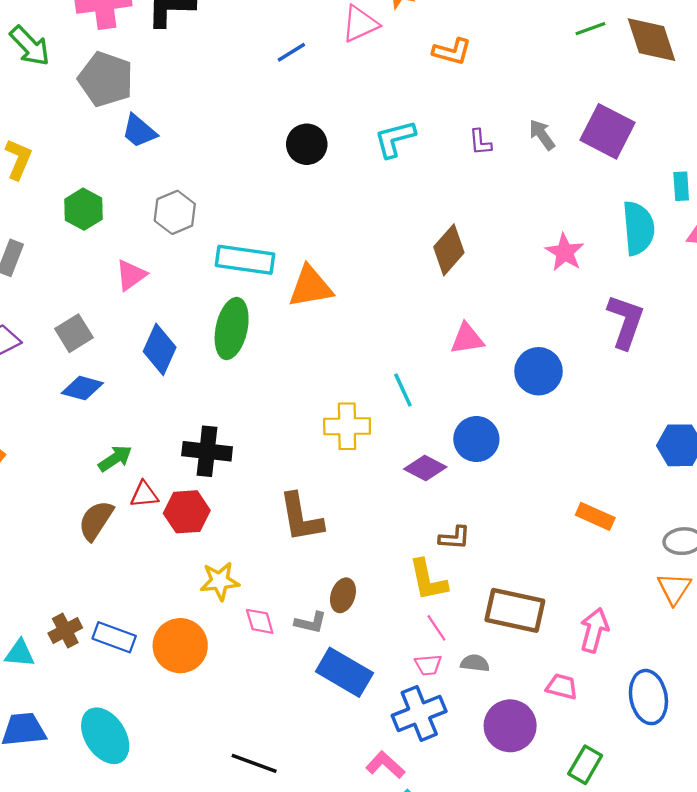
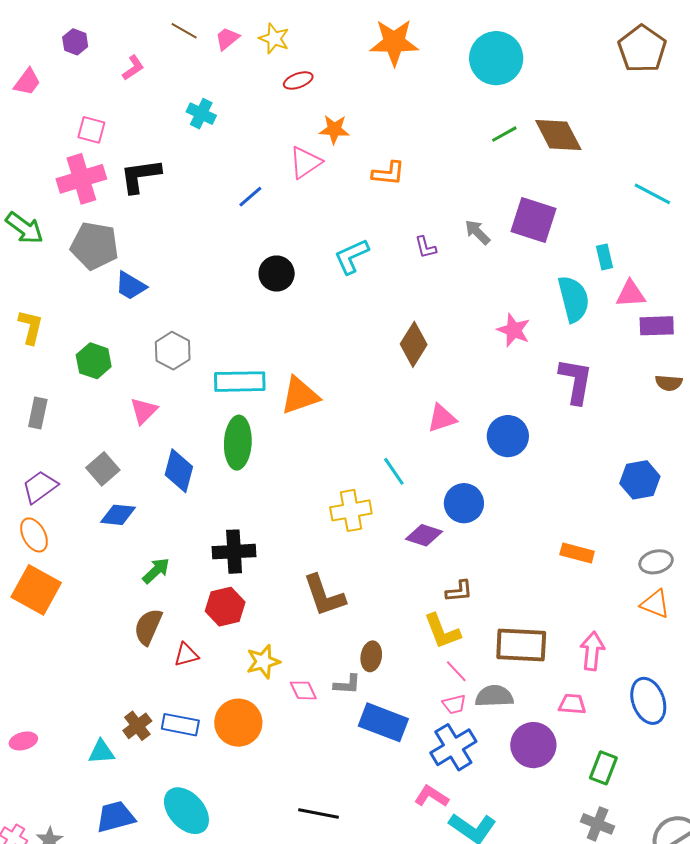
red triangle: (144, 495) -> (186, 655), moved
orange triangle: (674, 588) -> (655, 604), turned -32
gray semicircle: (475, 663) -> (494, 696), size x1.5

